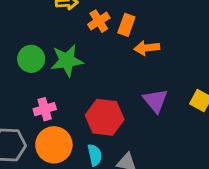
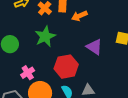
green star: (67, 61) -> (45, 36), moved

